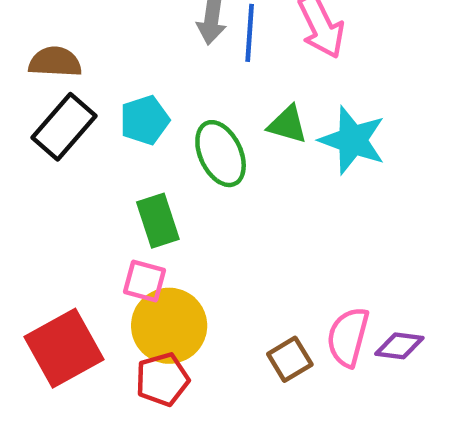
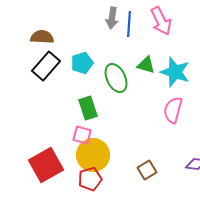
pink semicircle: (348, 337) -> (173, 110), moved

